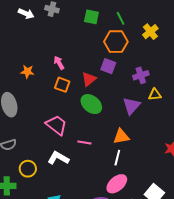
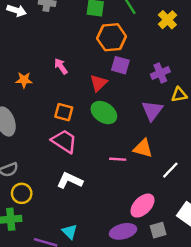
orange hexagon: (116, 42) -> (112, 37), moved
orange square: (62, 85) -> (64, 112), moved
orange triangle: (121, 136) -> (143, 148), turned 30
pink line: (84, 143) -> (118, 159), moved
white line: (117, 158) -> (170, 170), moved, turned 35
yellow circle: (28, 169) -> (22, 193), moved

